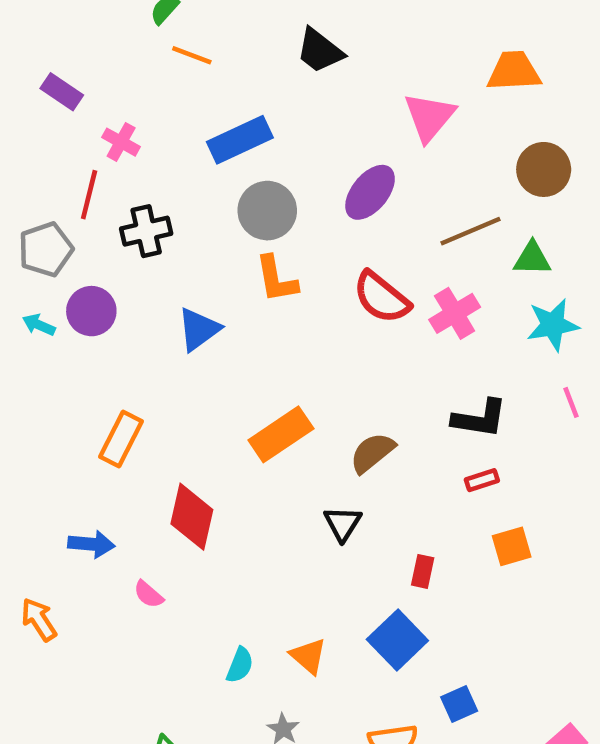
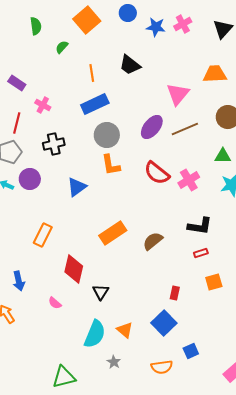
orange line: (192, 55) -> (92, 73), moved, turned 60
red line: (89, 195) -> (17, 123), moved
brown line: (471, 231) -> (185, 129), moved
black triangle: (343, 524) -> (101, 292), moved
blue arrow: (91, 544) -> (19, 281), moved, turned 72
cyan semicircle: (240, 665) -> (95, 334), size x1.8

